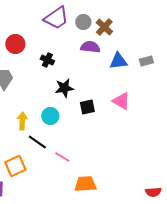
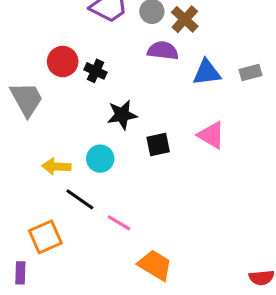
red circle: (15, 44) -> (63, 62), moved
yellow arrow: (22, 121) -> (56, 166), turned -90
orange trapezoid: (85, 184) -> (155, 265), turned 35

